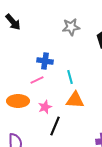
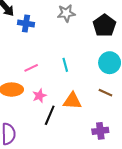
blue cross: (45, 61) -> (26, 23), moved
orange triangle: (75, 100) -> (72, 101), moved

